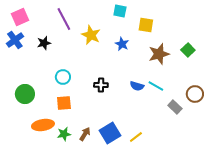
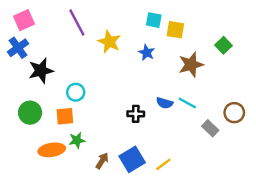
cyan square: (120, 11) -> (154, 20), moved
black star: (44, 43) -> (41, 71), moved, size x1.5
green square: (188, 50) -> (223, 45), moved
black cross: (101, 85) -> (136, 114), moved
orange square: (64, 103) -> (65, 116), moved
green star: (64, 134) -> (77, 140), moved

